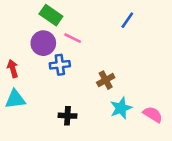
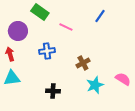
pink line: (73, 38) -> (66, 27), moved
purple circle: (43, 43) -> (18, 31), moved
pink semicircle: (153, 114) -> (123, 79), moved

